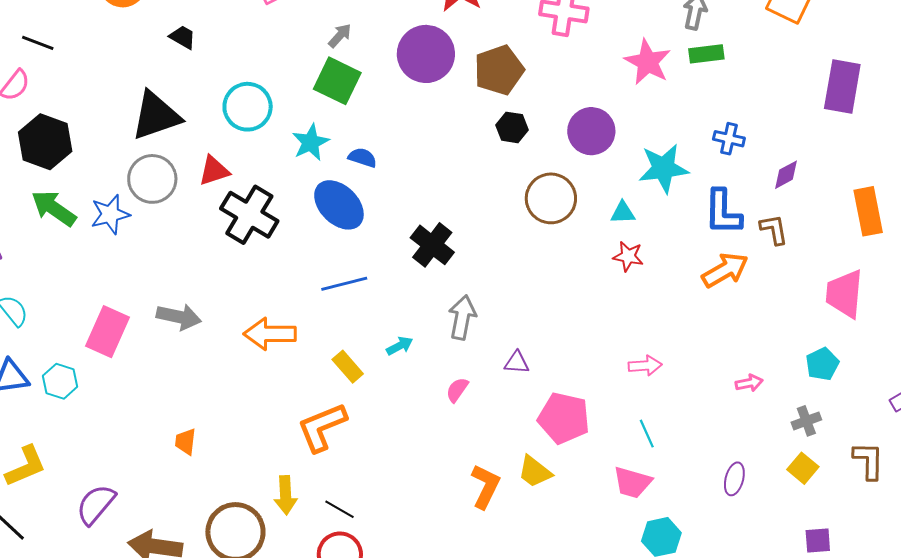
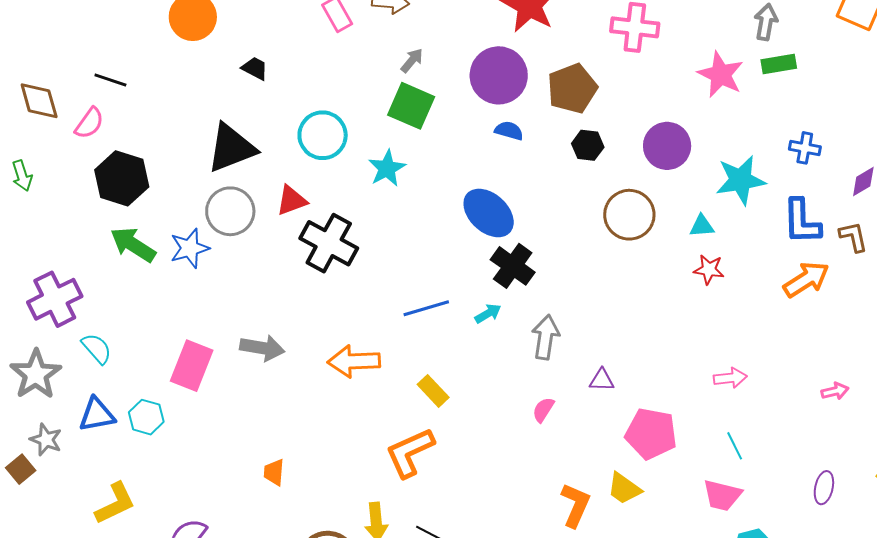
blue semicircle: (362, 158) -> (509, 131), moved
blue ellipse: (339, 205) -> (489, 213), moved
cyan arrow: (400, 346) -> (488, 313), moved

